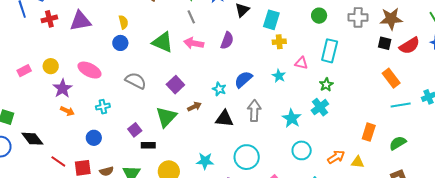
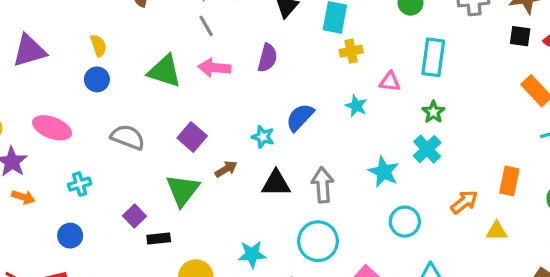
gray arrow: (254, 111) -> (323, 185), moved
orange arrow: (336, 157) -> (464, 202), moved

